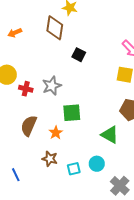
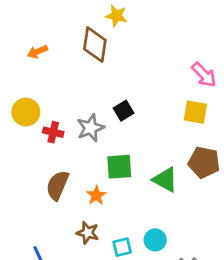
black square: (79, 55) -> (124, 111), moved, turned 32
green triangle: (110, 135) -> (165, 180), moved

